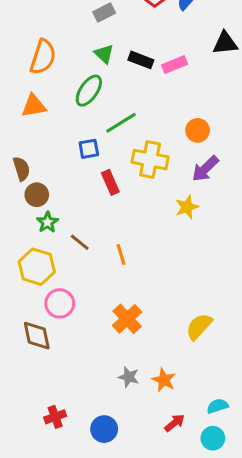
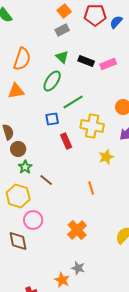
yellow star: (187, 207) -> (106, 157), moved
orange line: (121, 254) -> (91, 188), moved
orange star: (164, 380) -> (62, 280), moved

